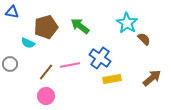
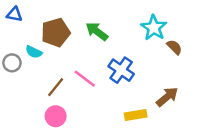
gray circle: (10, 64) -> (12, 63), moved
pink line: (70, 65) -> (85, 79), turned 48
brown arrow: (152, 78) -> (167, 97), moved
yellow rectangle: (112, 79) -> (136, 115), moved

